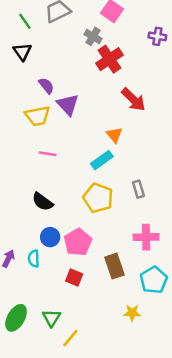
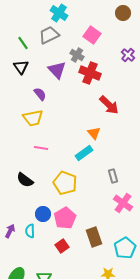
purple cross: (157, 36) -> (128, 55), turned 32
red cross: (109, 59) -> (90, 73), turned -35
purple triangle: (68, 105) -> (57, 70), moved
yellow pentagon: (98, 198) -> (65, 183), moved
black semicircle: (43, 202) -> (25, 180), moved
pink cross: (146, 237) -> (123, 203), moved, turned 36
red square: (74, 277) -> (62, 246), turned 32

